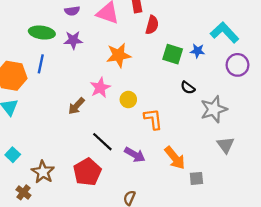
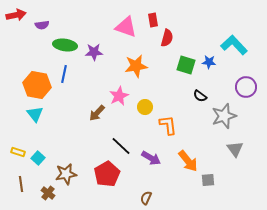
purple semicircle: (72, 11) -> (42, 25), moved
purple circle: (237, 65) -> (246, 87), moved
brown star: (43, 172) -> (66, 174), turned 30

